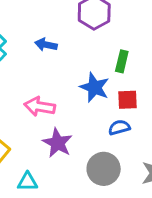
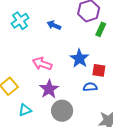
green rectangle: (122, 61) -> (101, 29), moved
gray circle: (104, 169) -> (62, 111), moved
cyan triangle: (27, 182) -> (25, 110), turned -32

